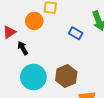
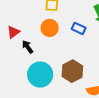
orange circle: (34, 21) -> (50, 28), moved

